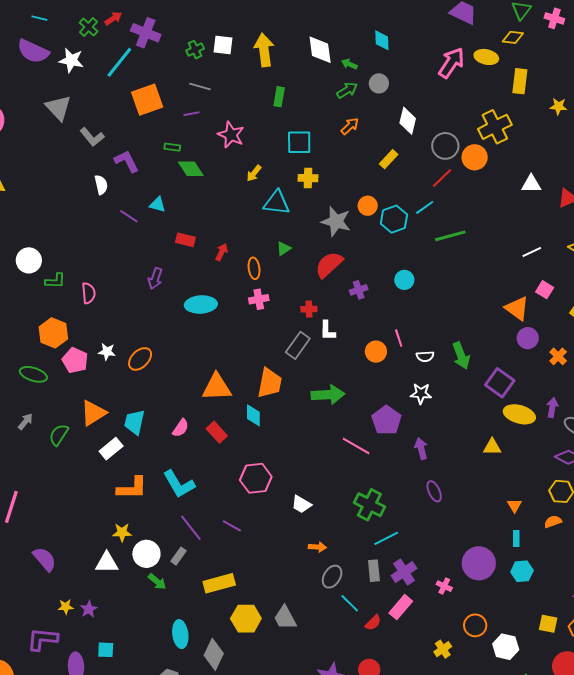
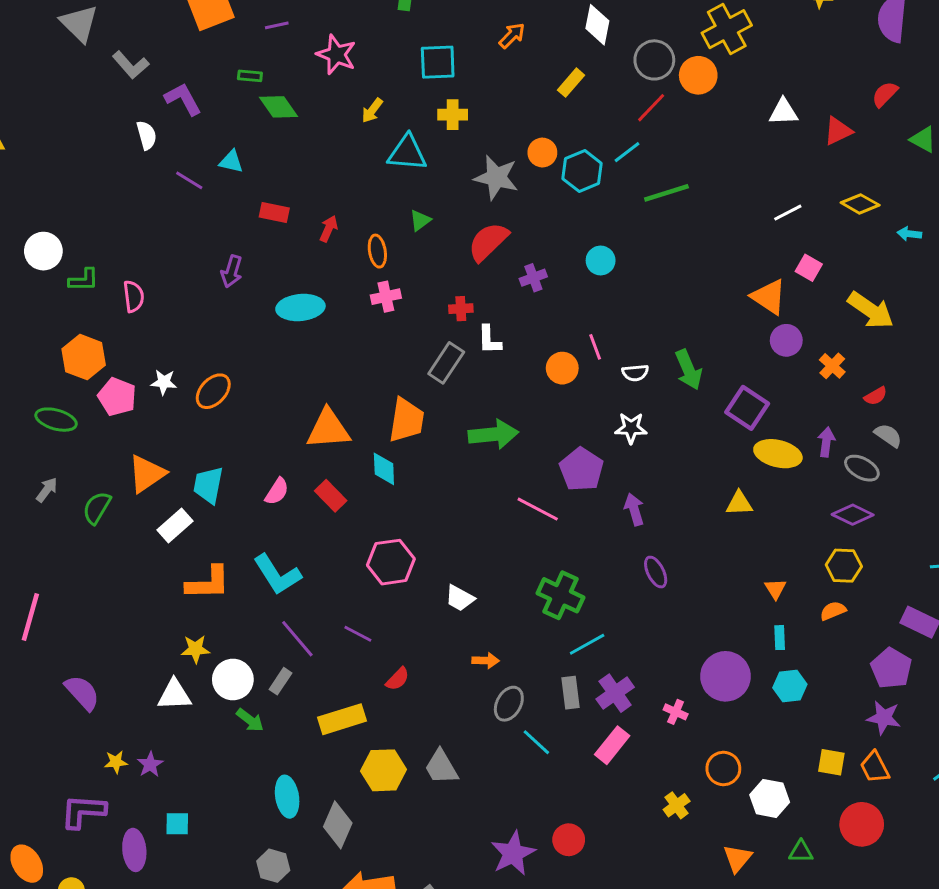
red semicircle: (373, 623) -> (398, 679), moved

